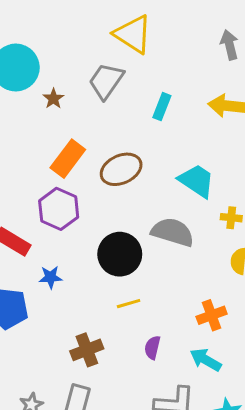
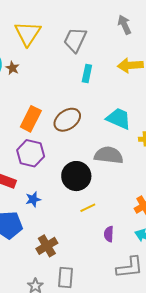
yellow triangle: (133, 34) -> (28, 33), moved, turned 40
gray trapezoid: (106, 81) -> (75, 40), moved
brown star: (53, 99) -> (12, 68), moved
brown cross: (87, 350) -> (47, 246), moved

